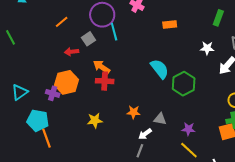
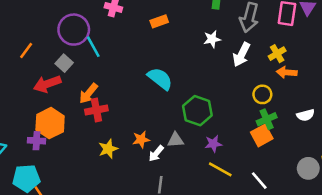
red arrow: (72, 52) -> (47, 84), size x1.5
orange arrow: (102, 67) -> (88, 93), turned -72
green hexagon: (184, 84) -> (197, 111), moved
yellow star: (95, 120) -> (108, 149), moved
white arrow: (145, 134) -> (156, 153), moved

